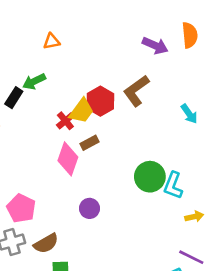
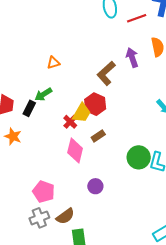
purple arrow: (155, 46) -> (132, 58), turned -126
brown L-shape: (136, 91) -> (106, 73), moved
brown rectangle: (90, 143) -> (98, 136), moved

